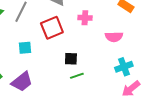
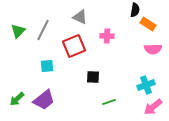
pink semicircle: (114, 37) -> (153, 49), moved
green line: (77, 76) -> (109, 102), moved

